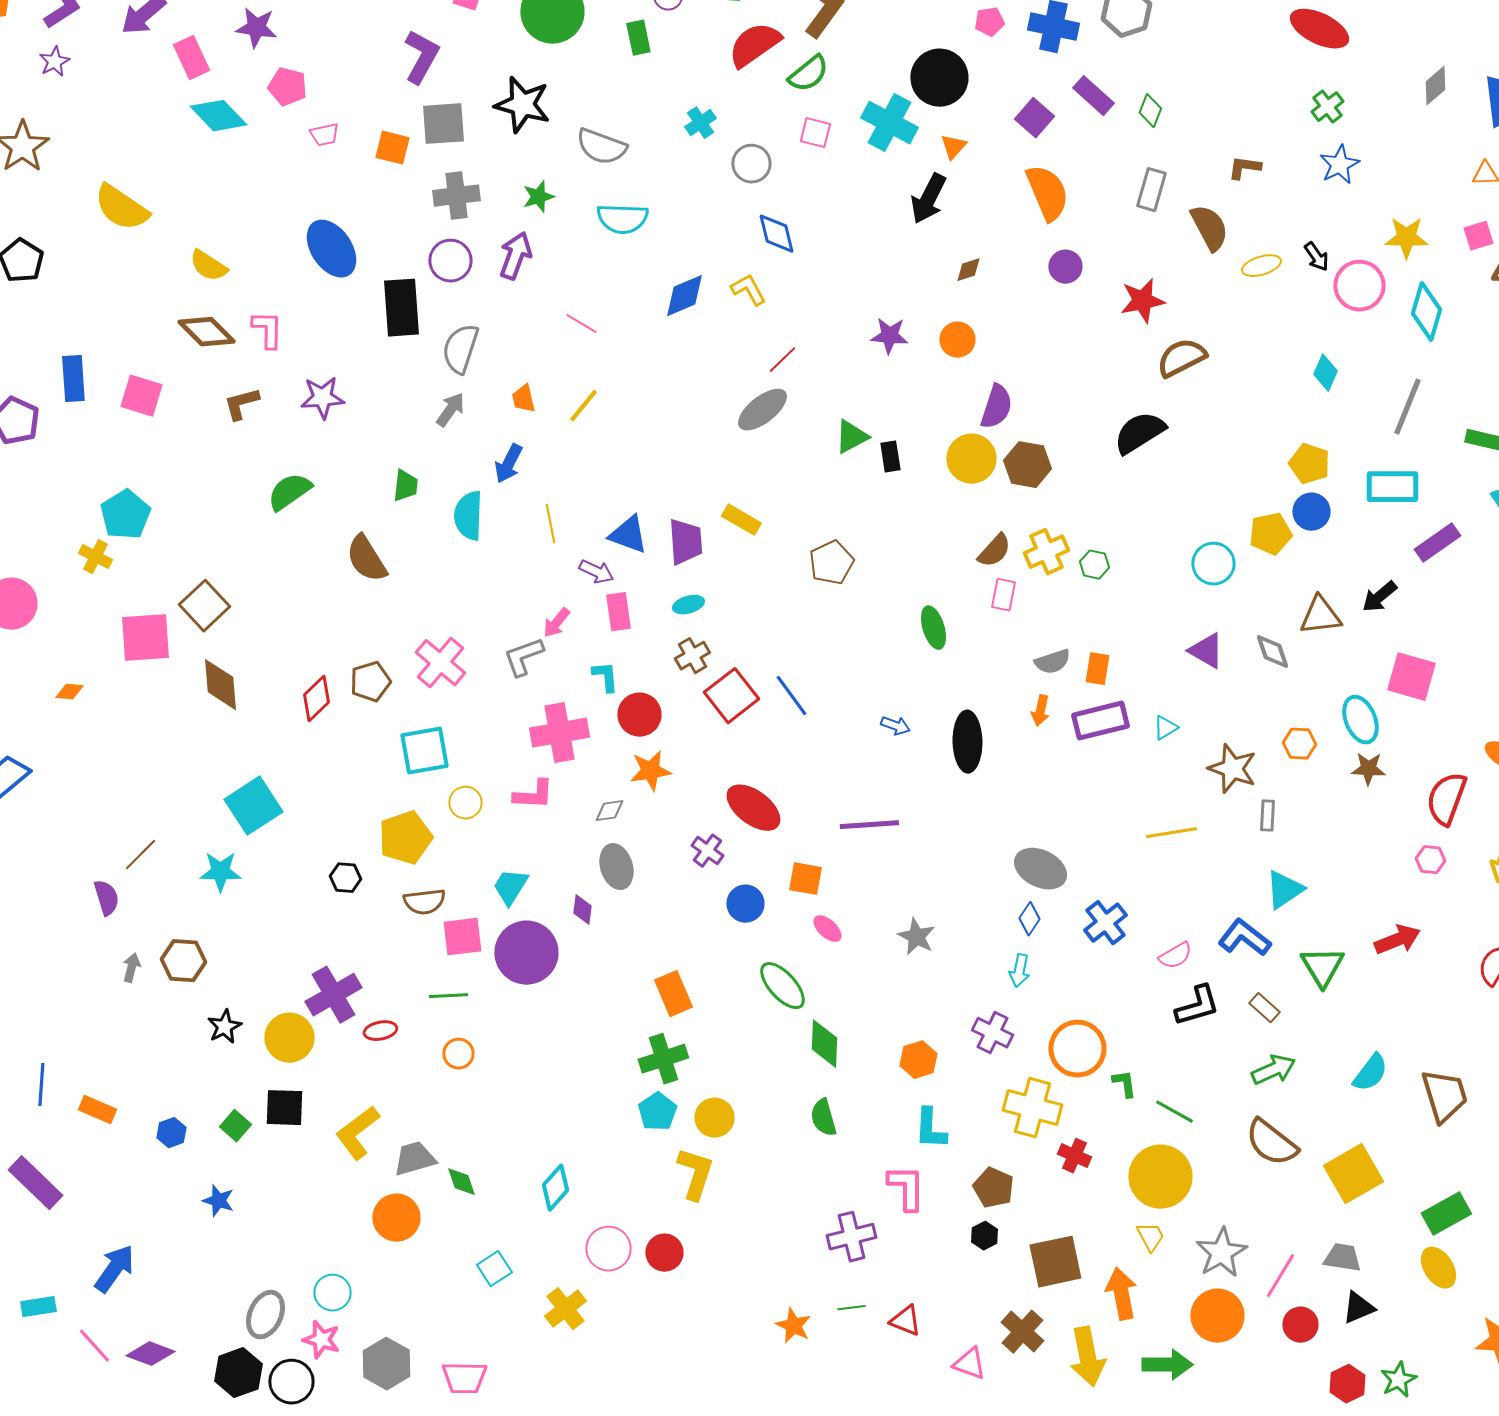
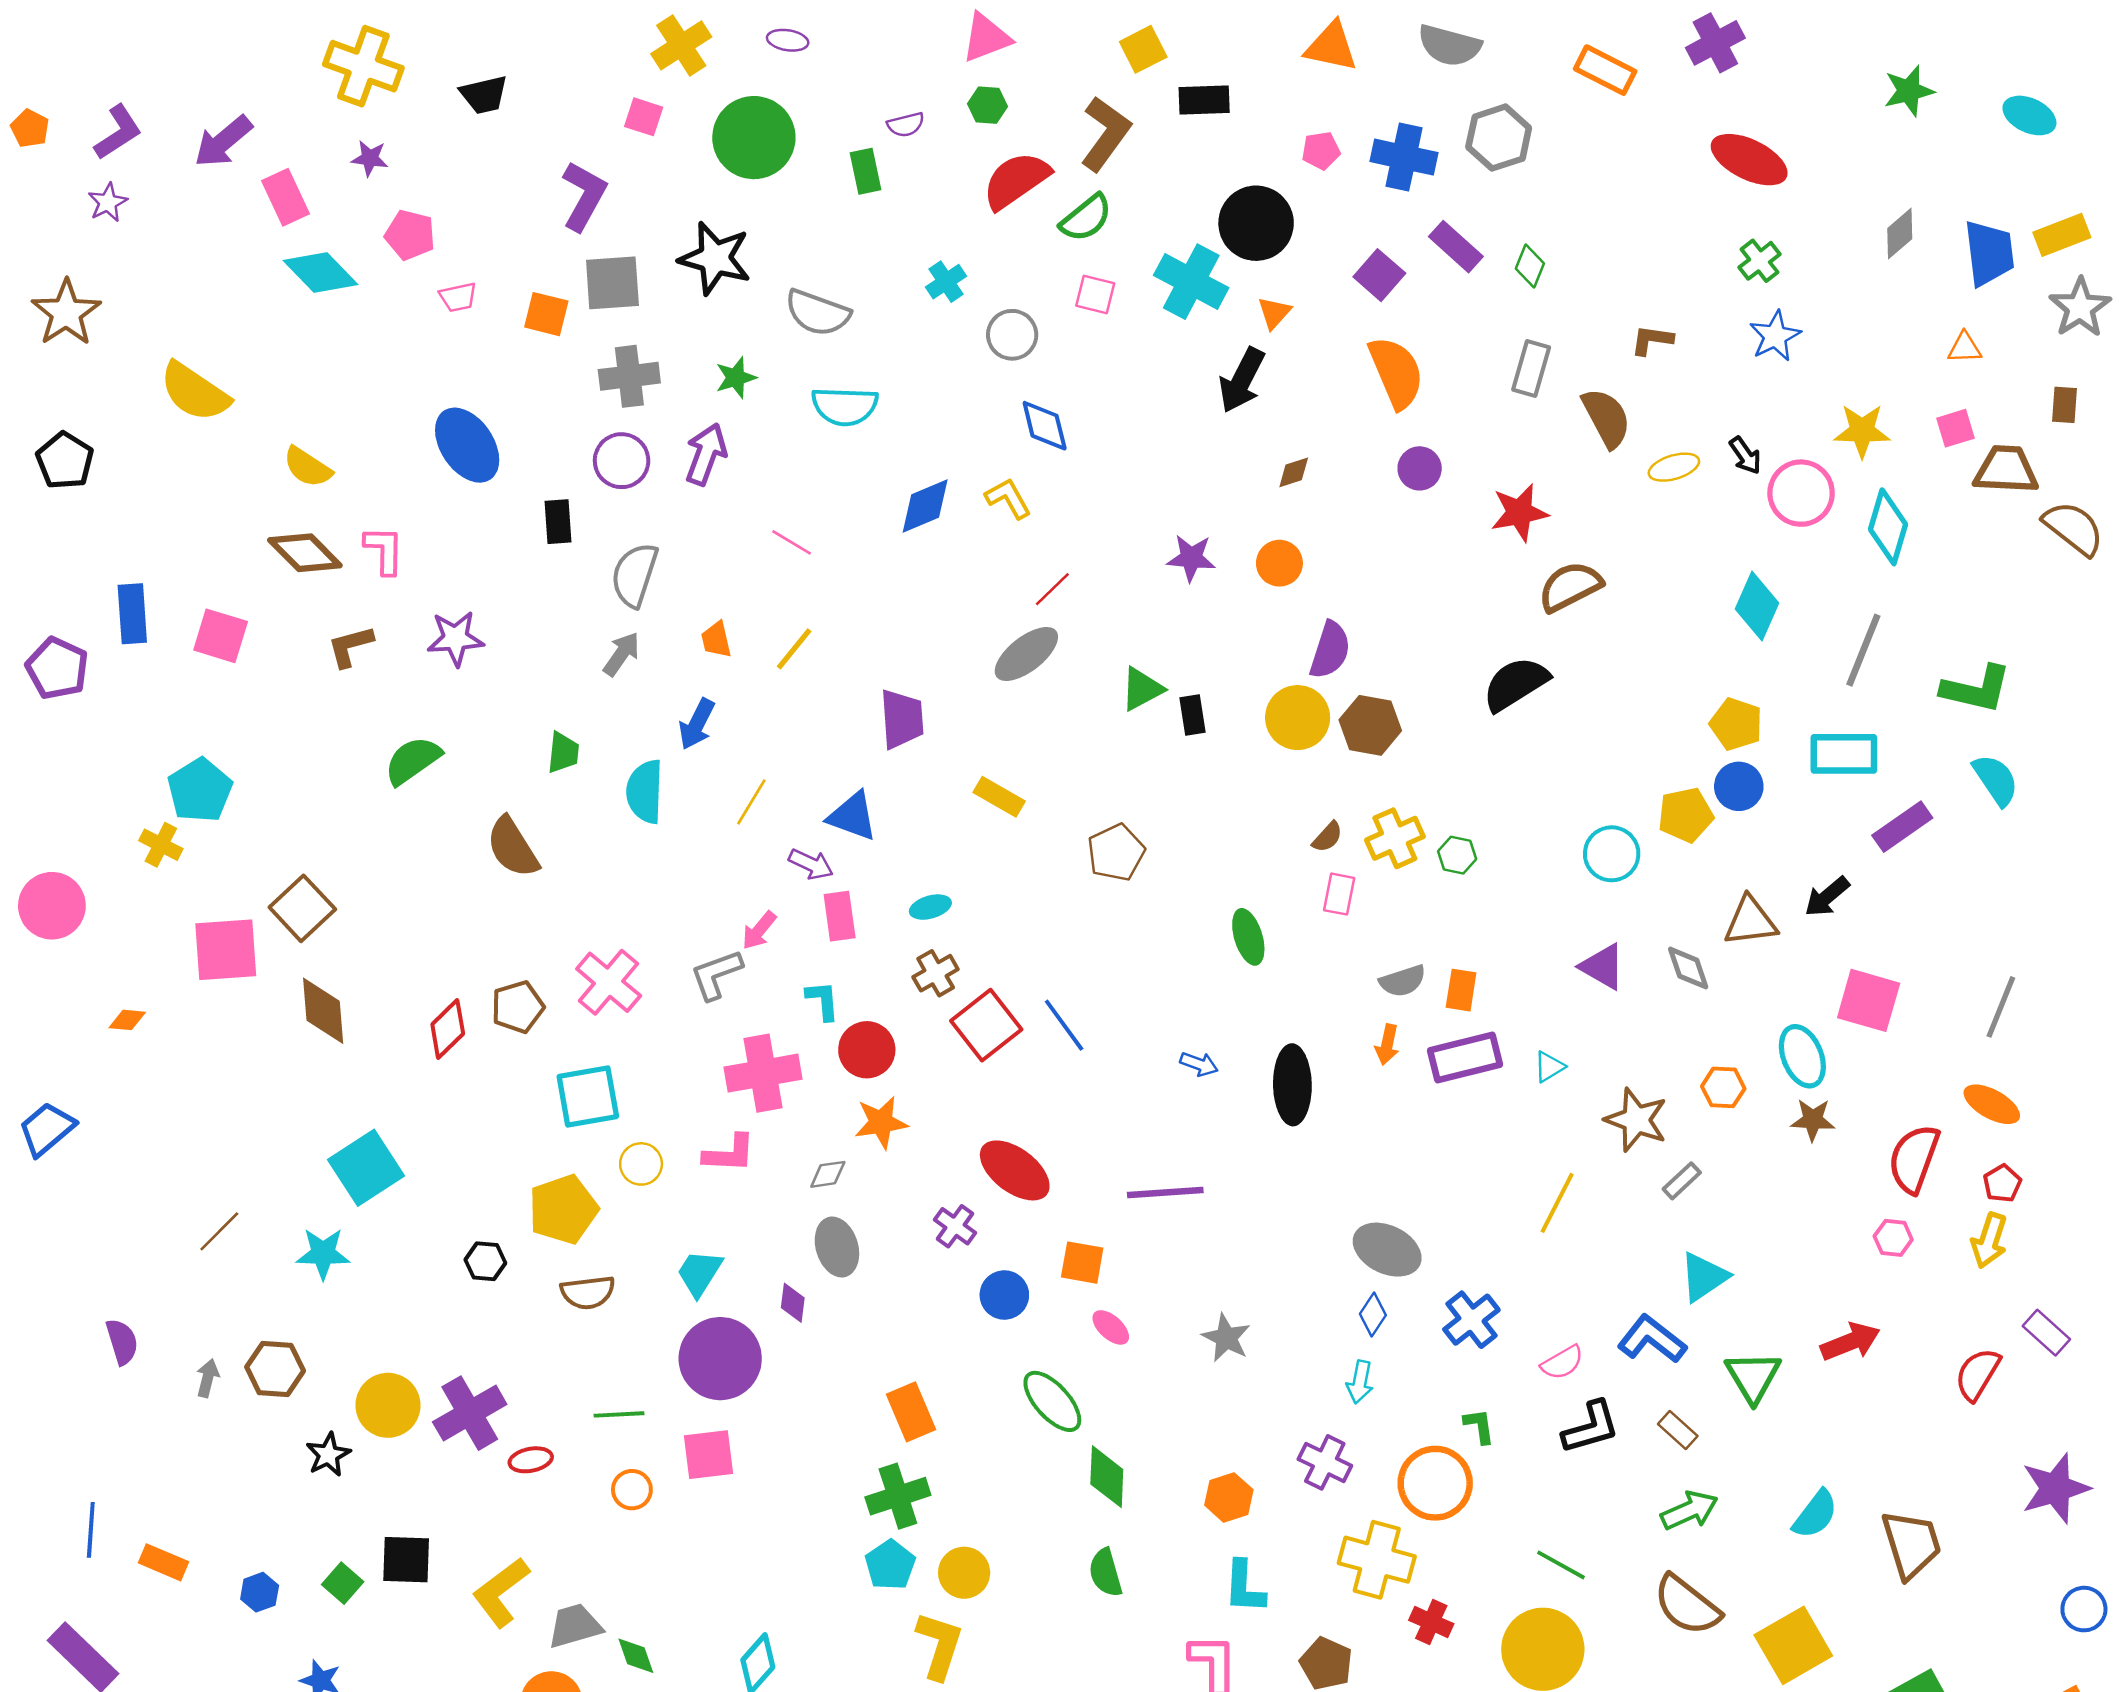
purple star: (256, 28) -> (370, 158), size x0.7
black rectangle: (401, 308) -> (558, 522), size x0.6
cyan diamond: (1325, 373) -> (1757, 606), size x1.4
yellow line: (550, 524) -> (751, 802), turned 42
purple trapezoid: (685, 542) -> (902, 719), moved
brown semicircle: (994, 551) -> (1327, 837), size x0.7
gray rectangle: (1267, 816) -> (1682, 1181), turned 44
yellow line: (1171, 833) -> (1557, 1203), turned -54
purple semicircle: (106, 898) -> (122, 1342), moved
pink square: (462, 937) -> (708, 1455), moved
yellow circle: (289, 1038) -> (388, 1405), moved
green L-shape: (1124, 1084) -> (1479, 1426), moved

